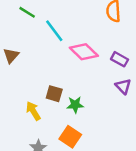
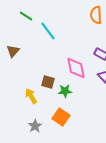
pink diamond: (84, 52) -> (76, 68), moved, turned 35

